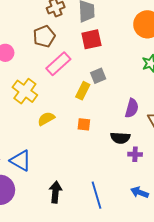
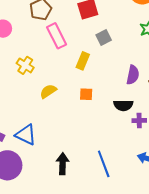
pink rectangle: (58, 64) -> (57, 36), turned -70
gray square: (98, 76) -> (104, 37), moved
yellow cross: (25, 91) -> (25, 65), size x0.7

